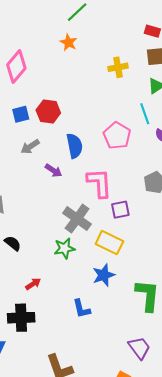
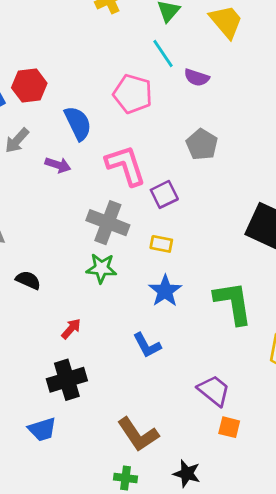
yellow rectangle: (109, 243) -> (161, 244), size x0.6
green star: (64, 248) -> (101, 268), turned 30
purple trapezoid: (139, 348) -> (214, 391), moved

